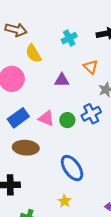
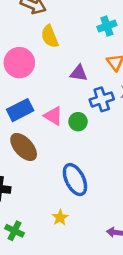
cyan cross: (69, 38) -> (107, 26), moved
blue cross: (91, 114) -> (102, 99), moved
brown ellipse: (26, 148) -> (24, 147), turned 35

